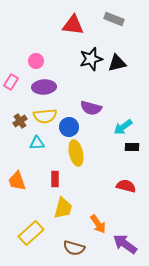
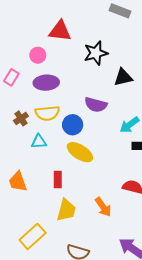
red triangle: (73, 25) -> (60, 31), moved
black triangle: (117, 63) -> (123, 77), moved
yellow ellipse: (76, 153) -> (80, 152), turned -45
orange arrow: (98, 224) -> (103, 207), moved

